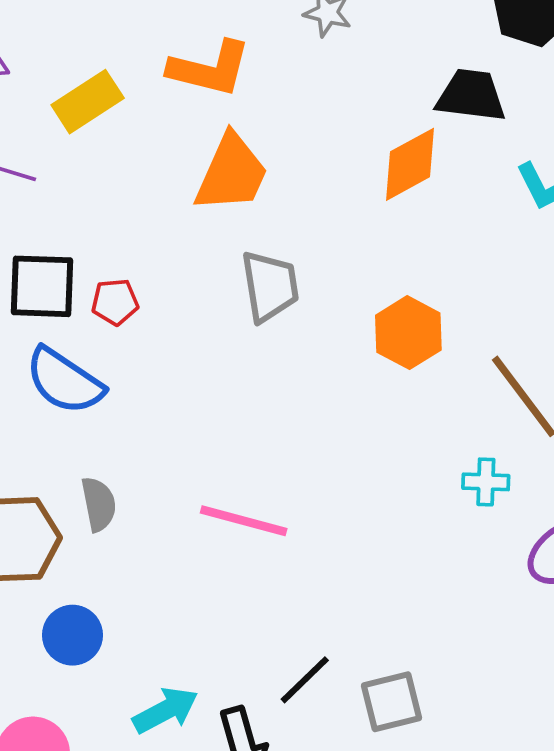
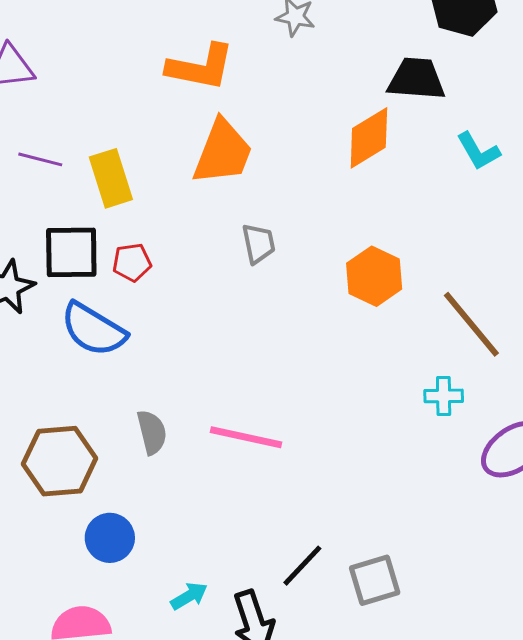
yellow rectangle: (88, 102) -> (111, 178), moved, turned -72
gray trapezoid: (270, 286) -> (259, 244), size x0.7
gray semicircle: (99, 504) -> (152, 432), moved
cyan arrow: (165, 710) -> (189, 596), size x0.7

